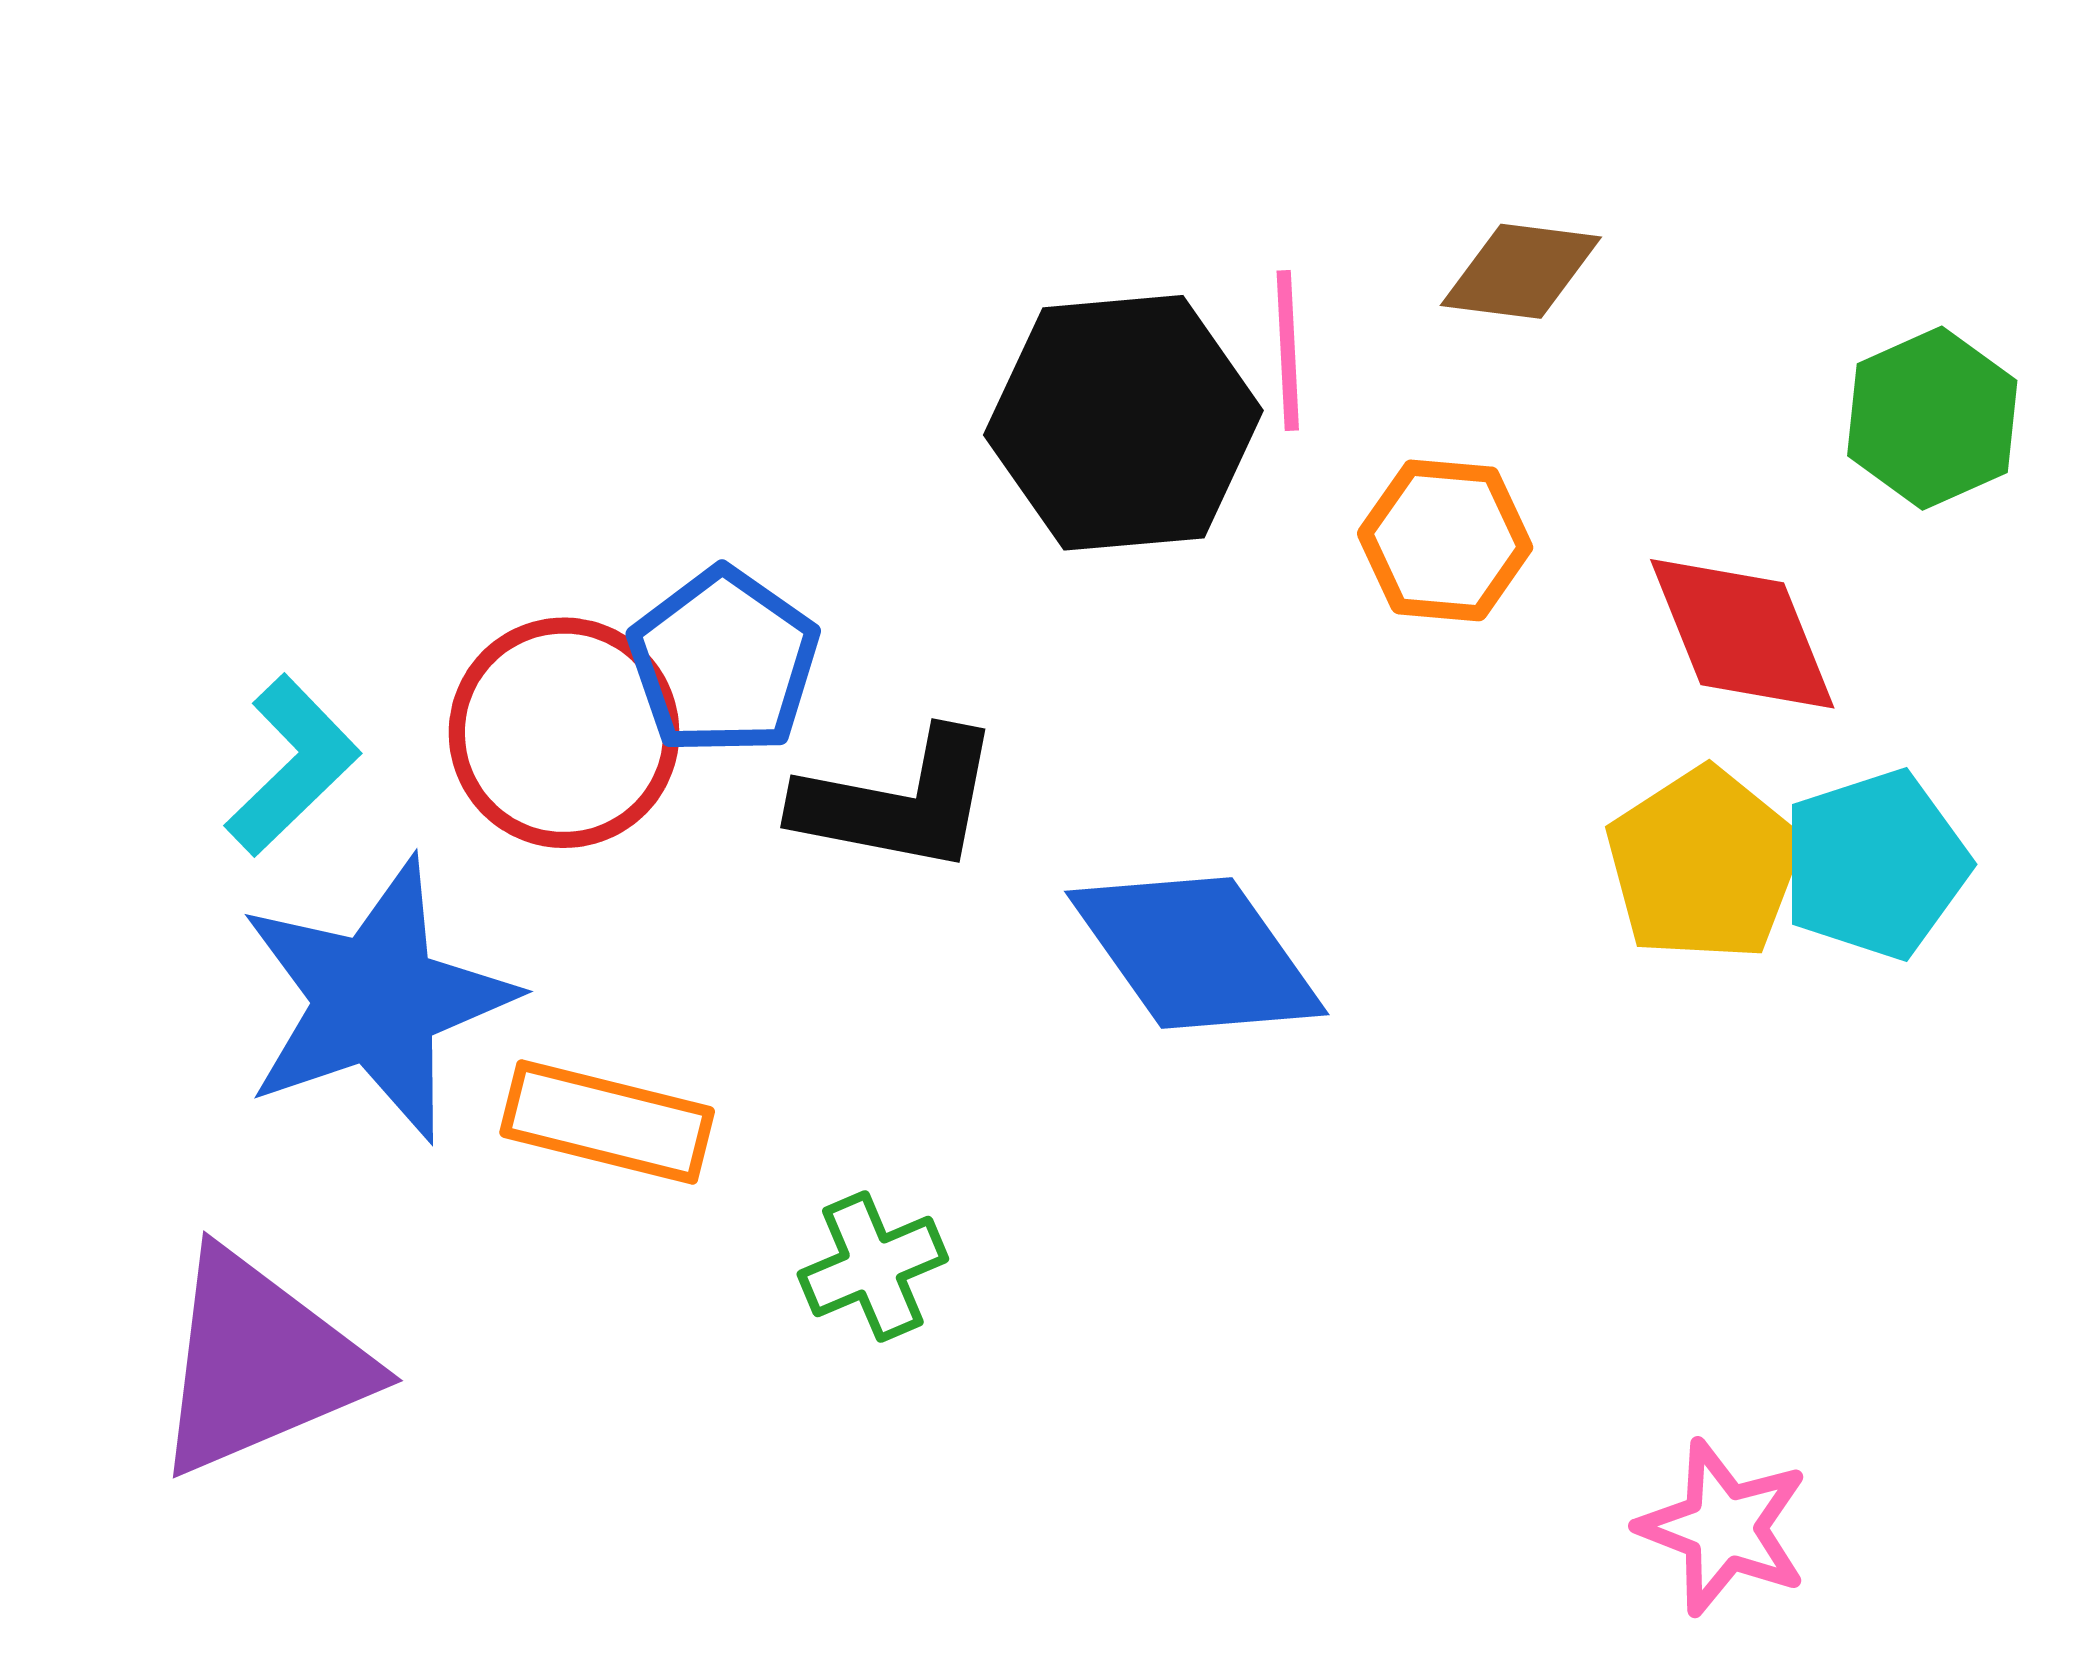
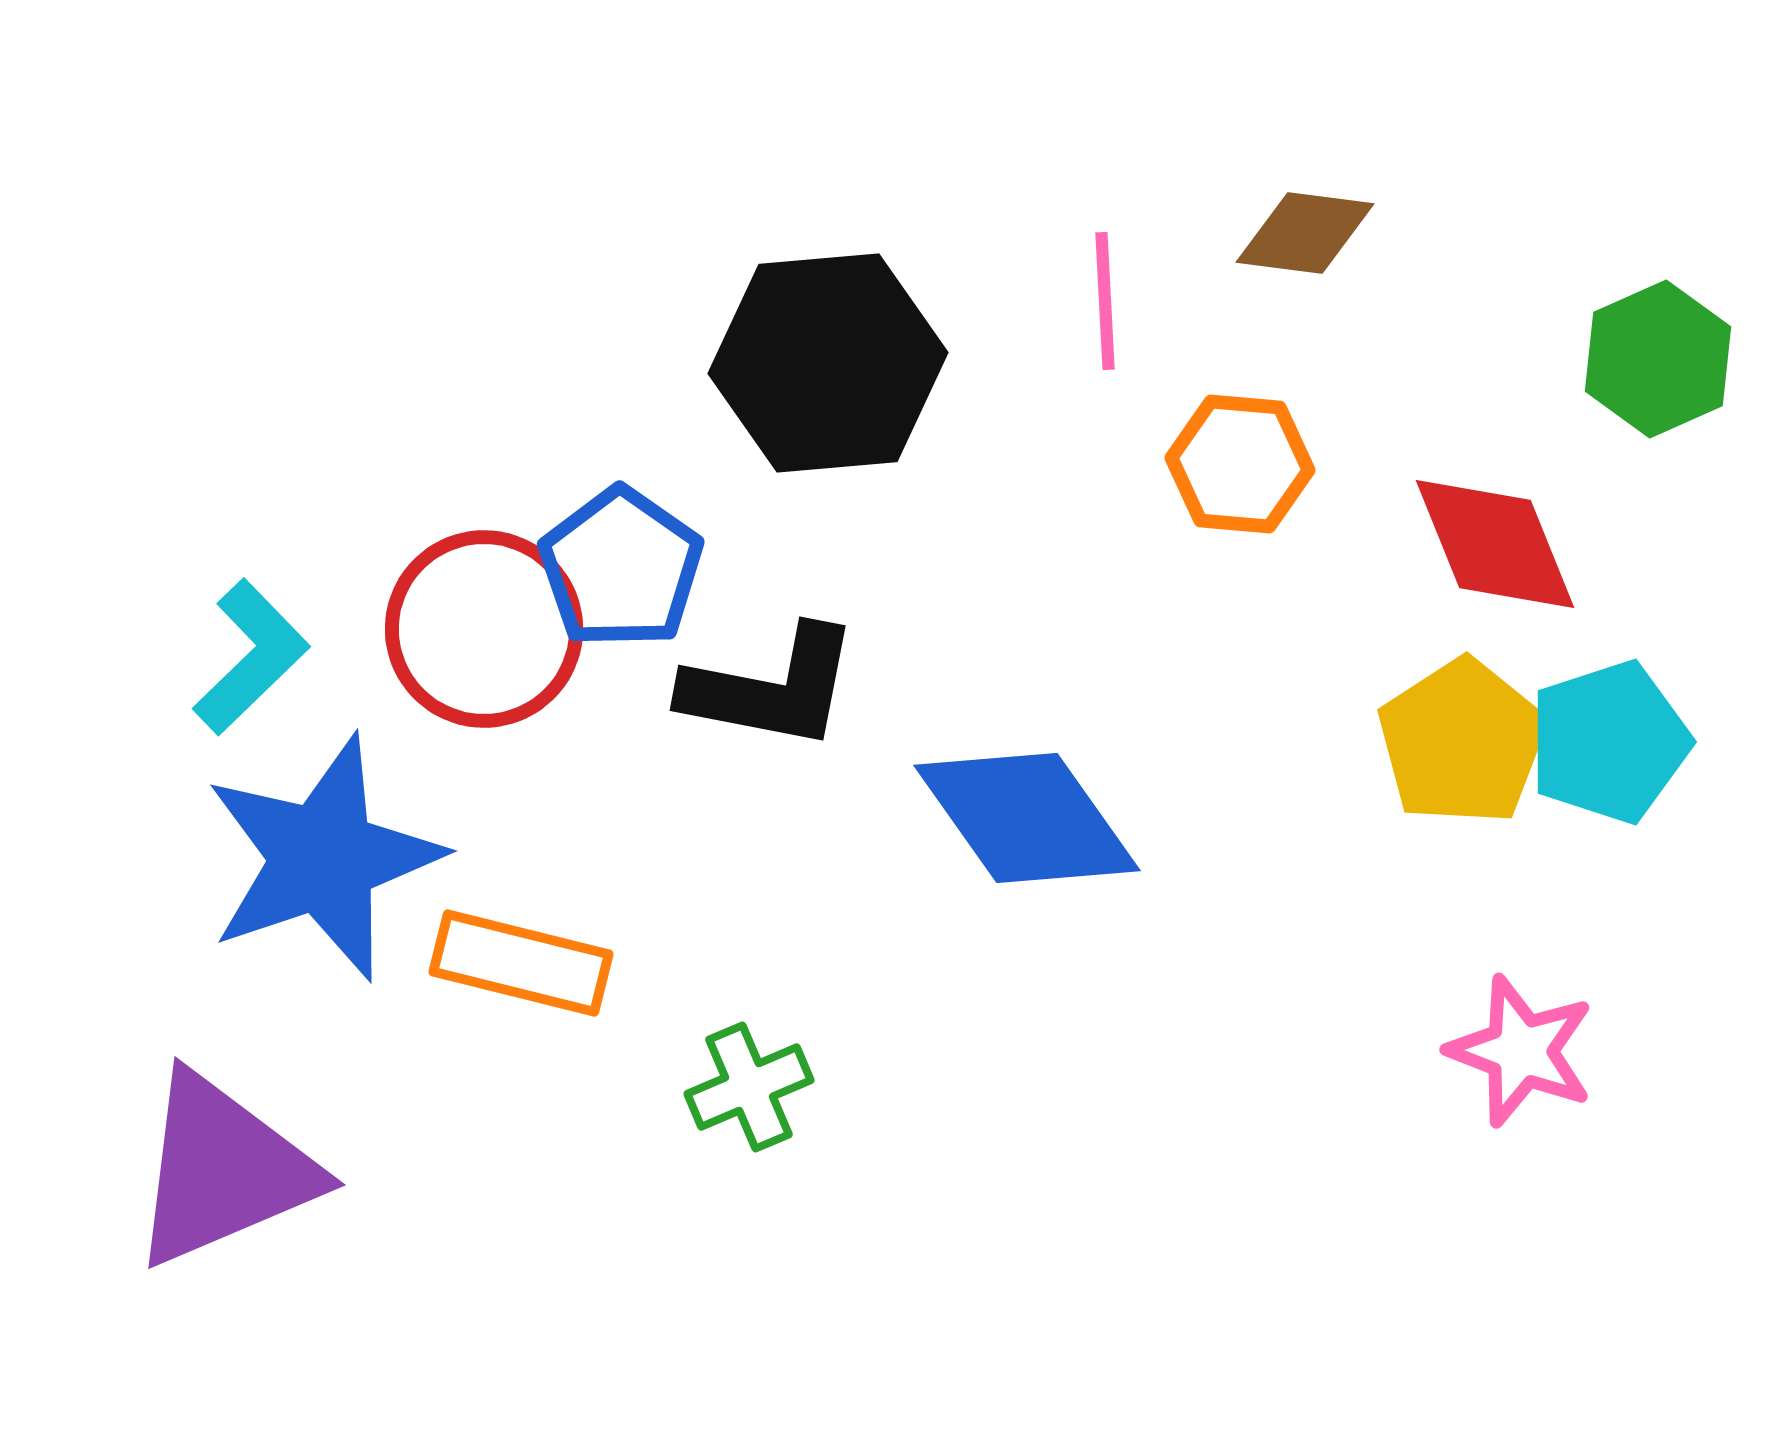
black hexagon: (1123, 423) -> (828, 363), moved
pink star: (1724, 1528) -> (1521, 1051), moved

